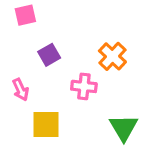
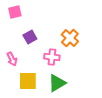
green triangle: (124, 128) -> (57, 83), moved, turned 30

